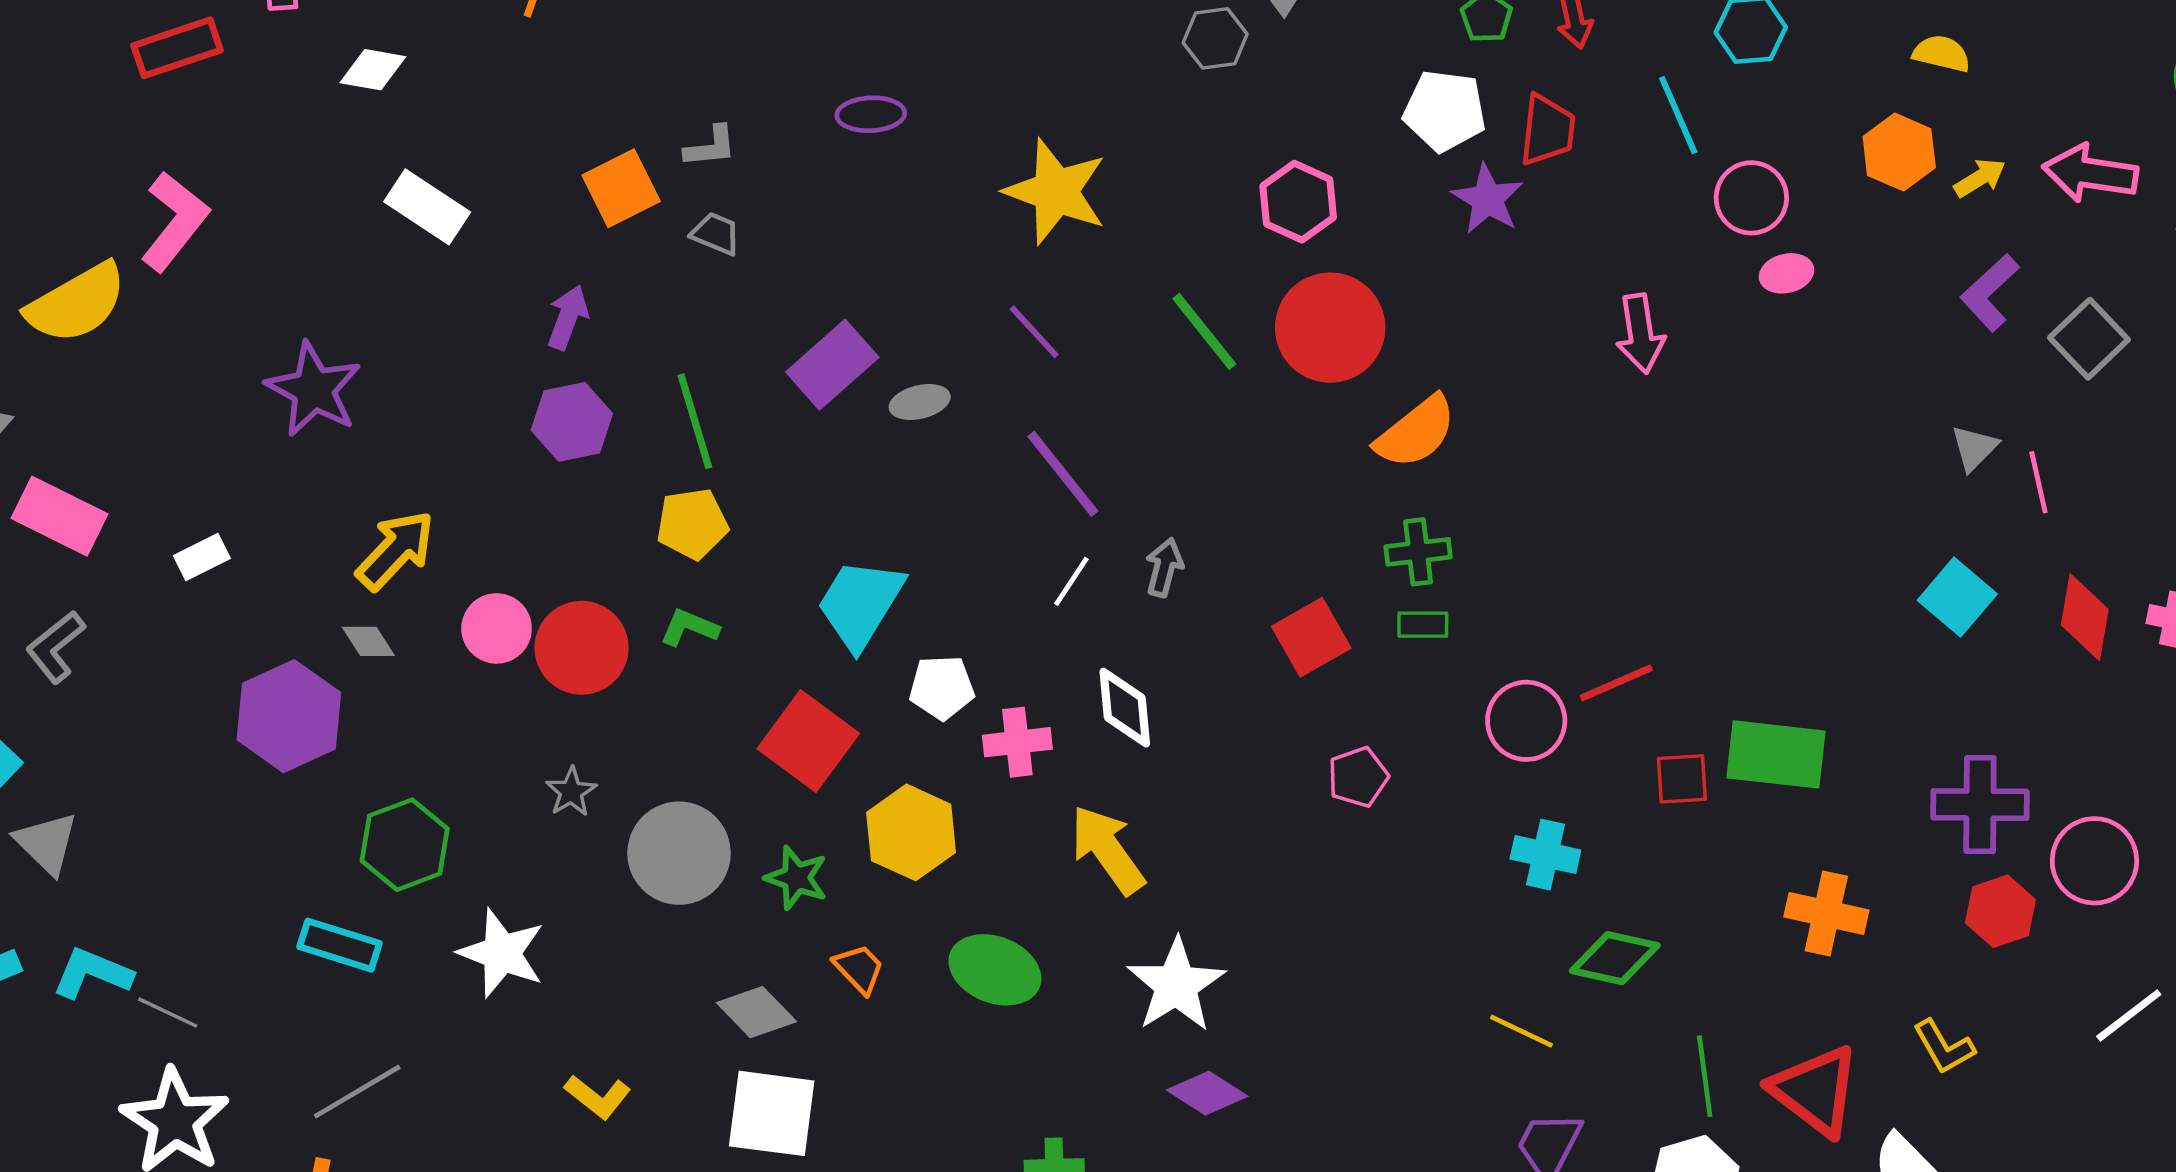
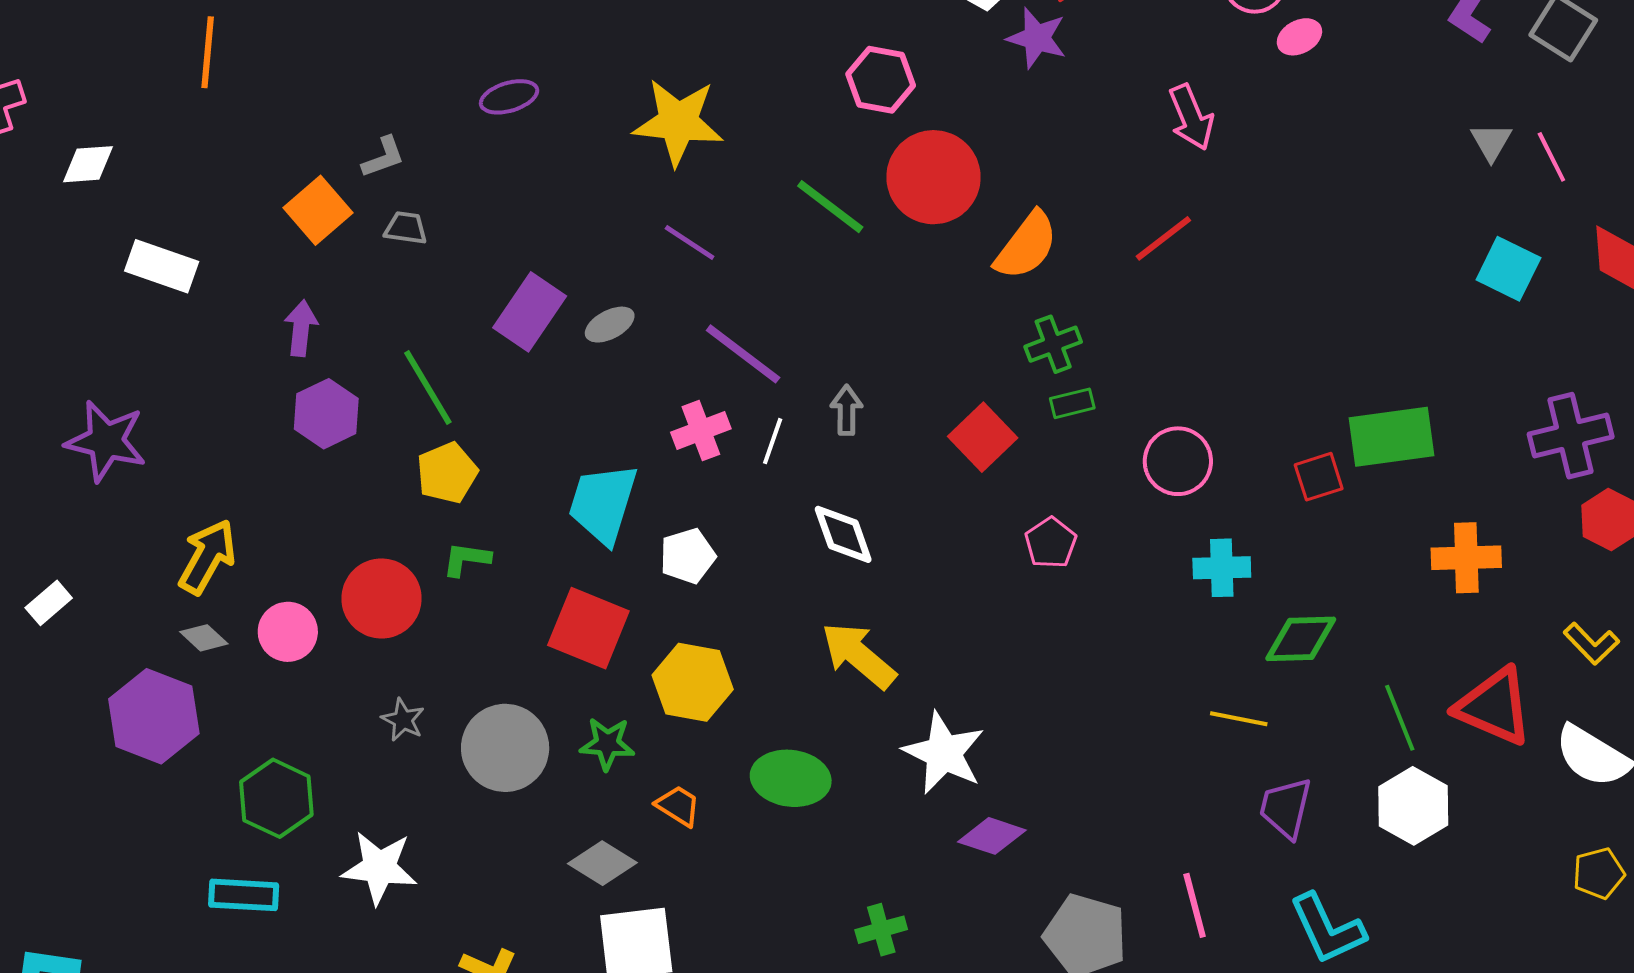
pink circle: (497, 628) -> (288, 632), moved
red line: (1616, 683) -> (1163, 238), moved
pink cross: (1017, 742) -> (701, 430), moved

